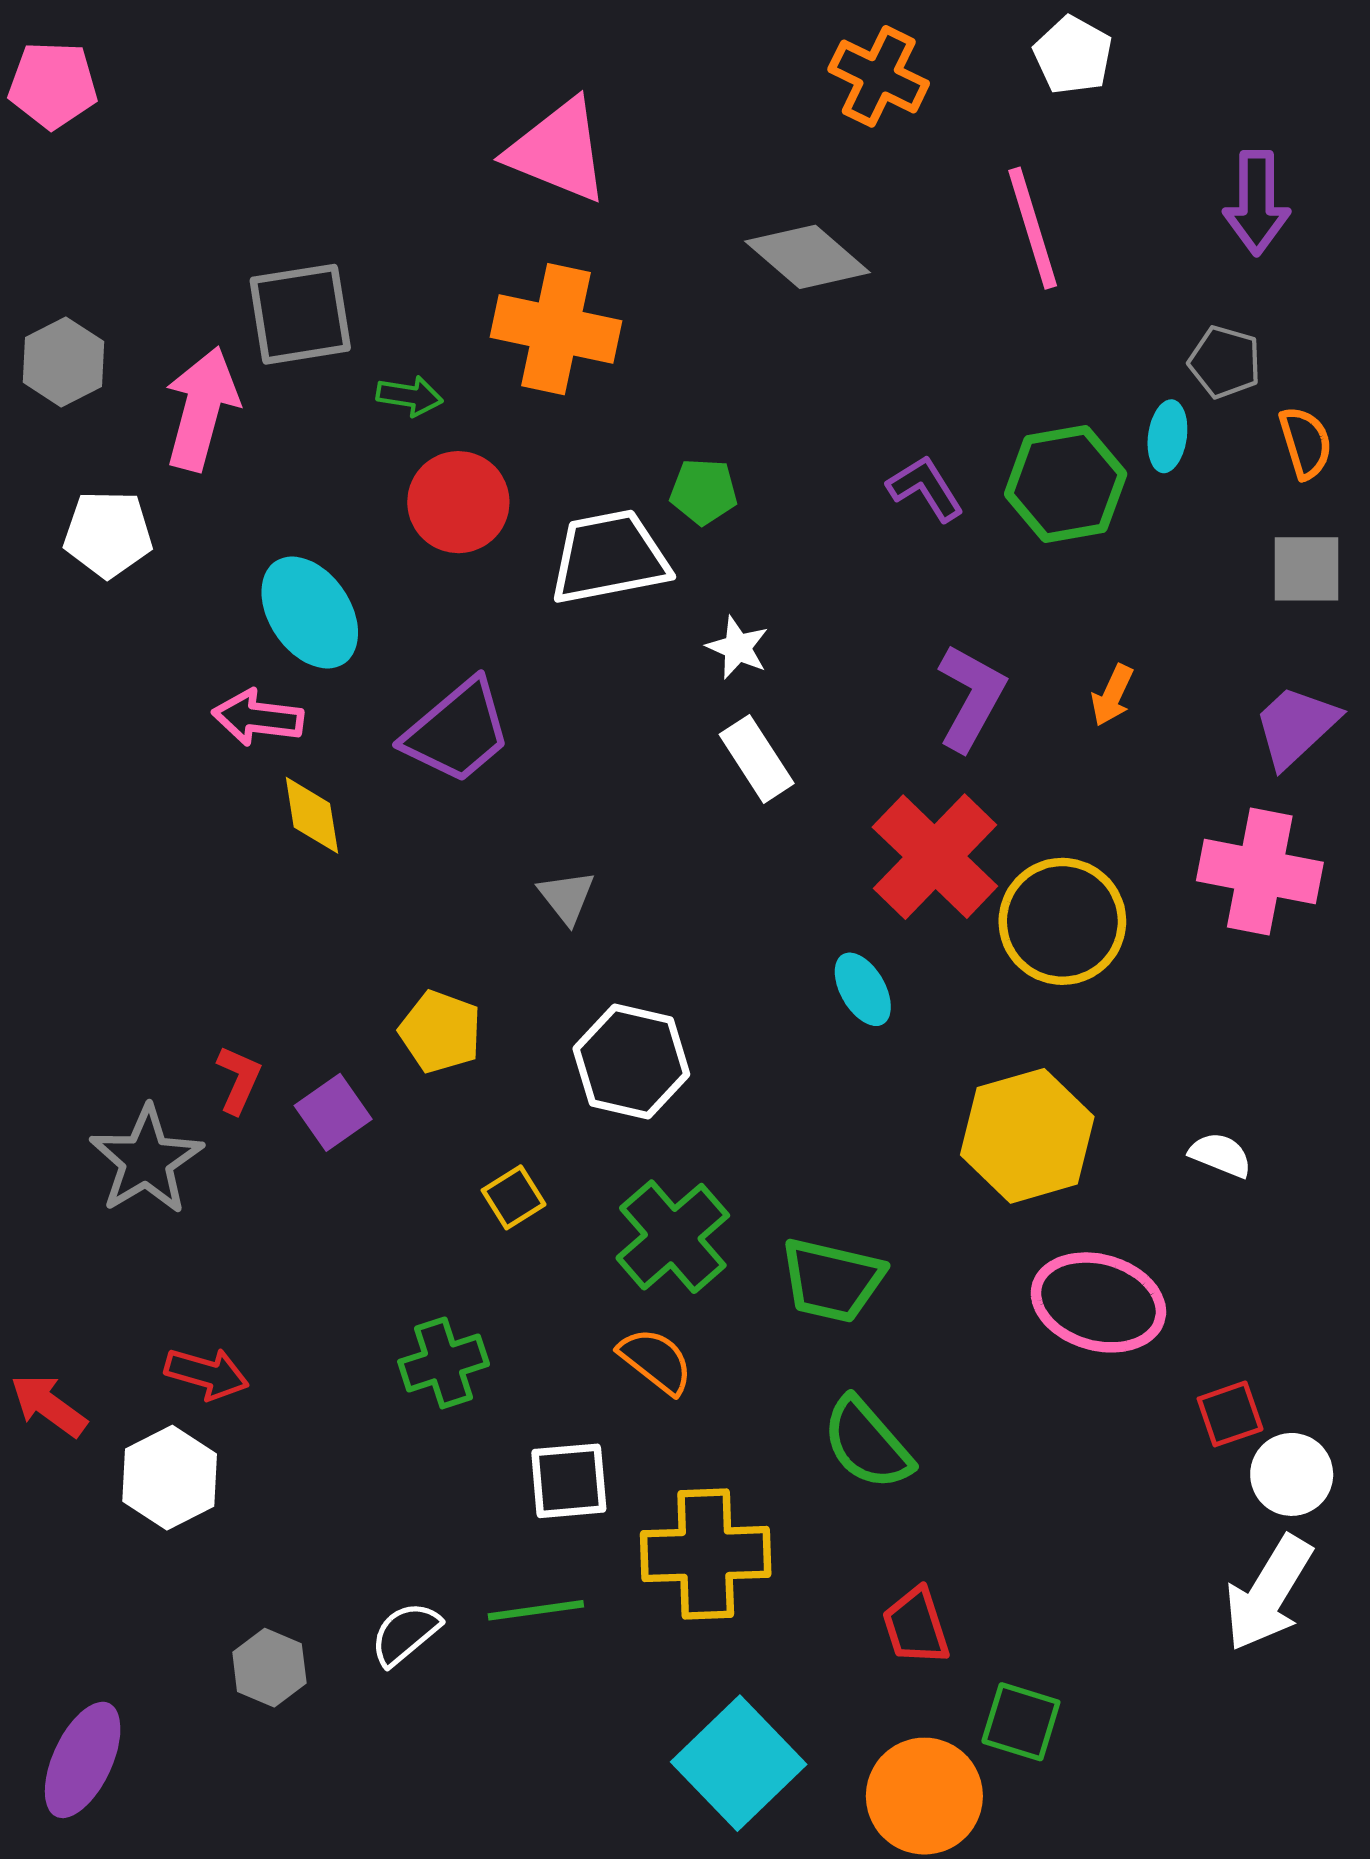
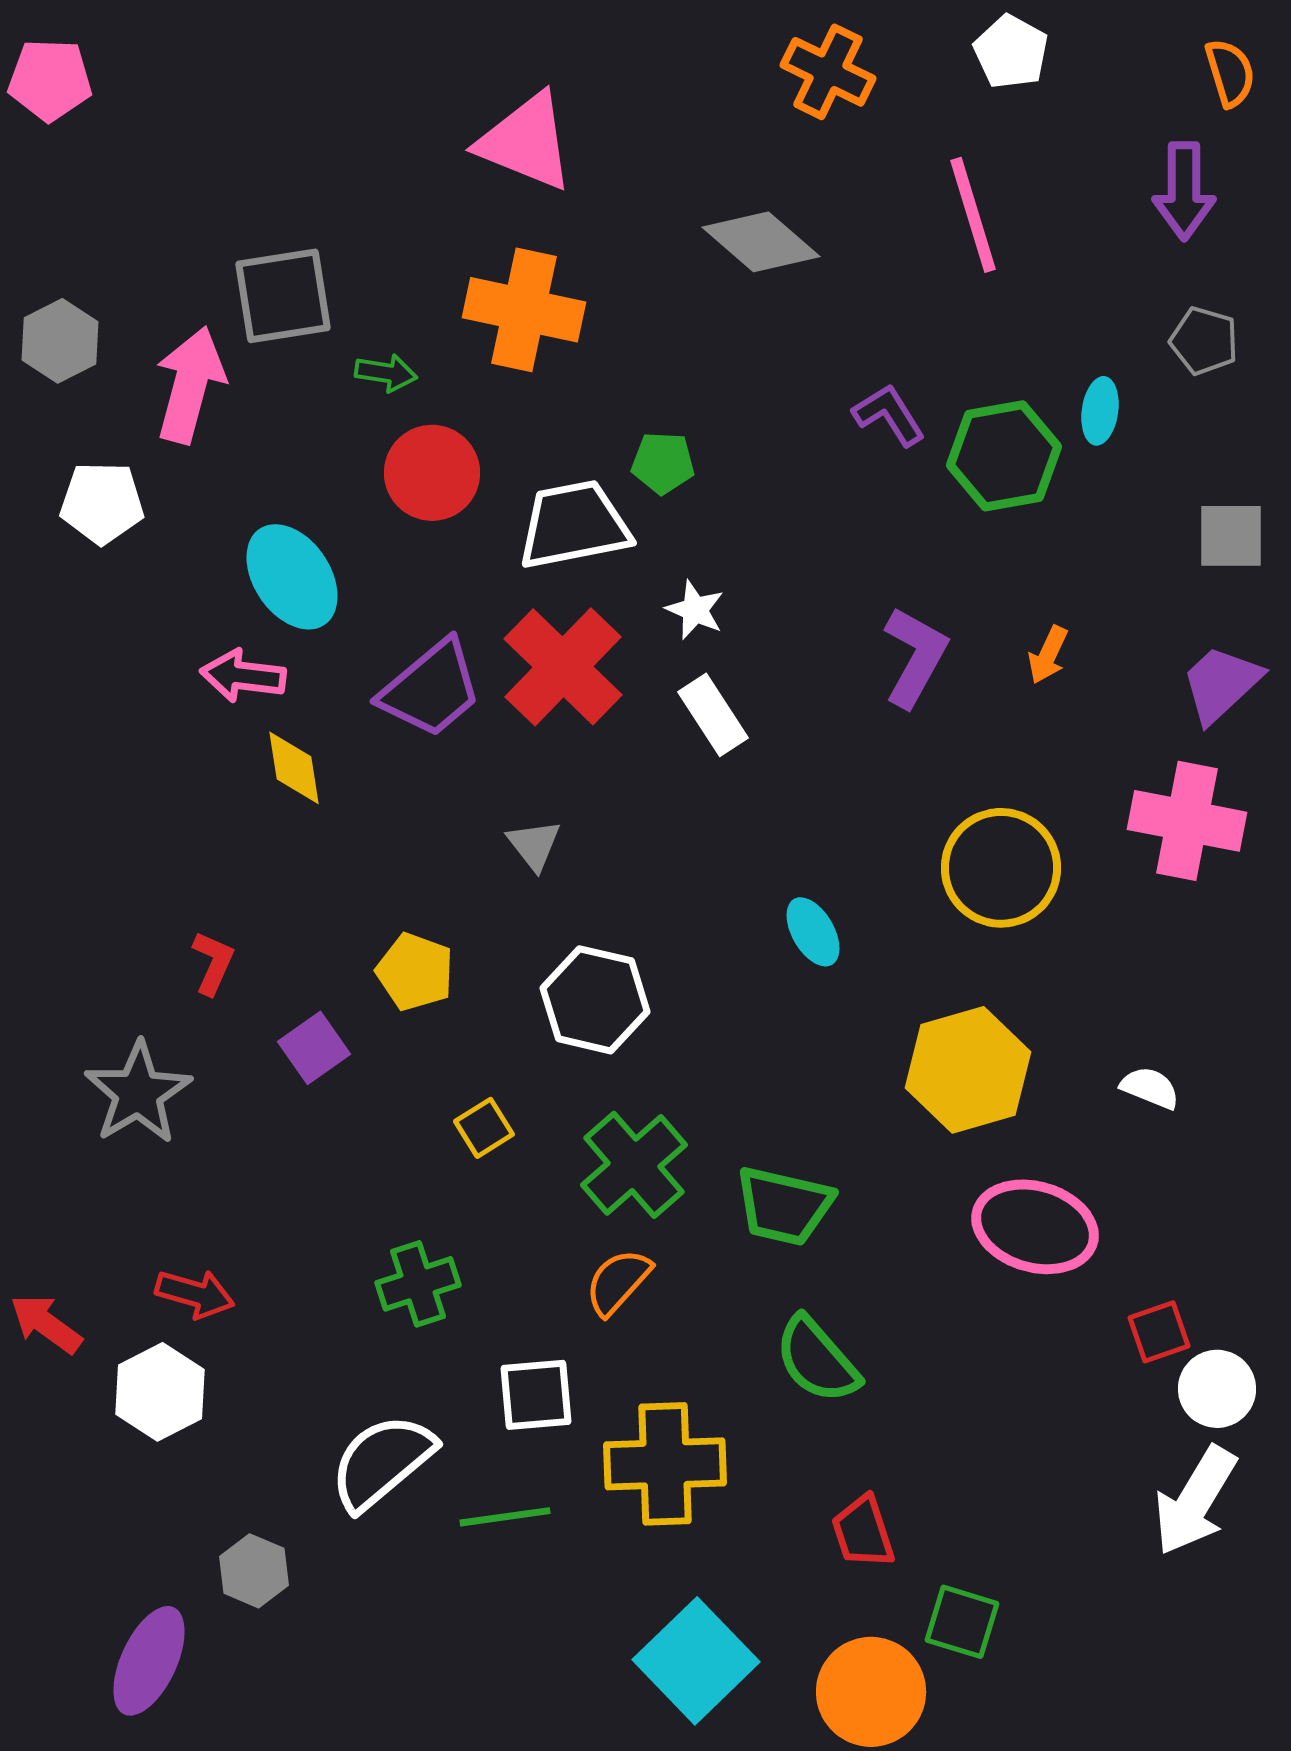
gray pentagon: (1225, 362) -> (1204, 341), moved
orange semicircle: (1305, 443) -> (1230, 73), moved
purple L-shape: (925, 488) -> (889, 415), moved
red cross: (935, 857) -> (563, 667), moved
red L-shape: (239, 1080) -> (213, 963), moved
orange semicircle: (656, 1361) -> (618, 1282), turned -86
white semicircle: (405, 1634) -> (382, 1462), moved, size x1.6
purple ellipse: (83, 1760) -> (149, 1661), moved

